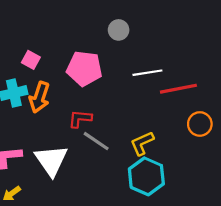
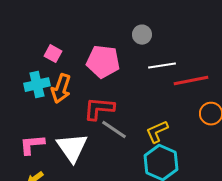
gray circle: (119, 30) -> (142, 35), moved
red L-shape: (80, 119) -> (99, 109), size x1.4

